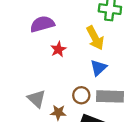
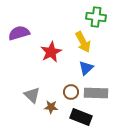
purple semicircle: (42, 24) -> (19, 33), moved
red star: (58, 49) -> (51, 52), size x1.5

